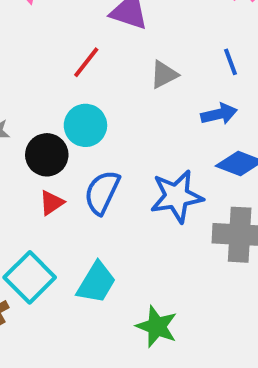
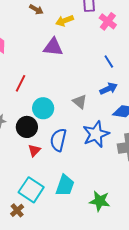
red line: (86, 62) -> (21, 83), moved
gray triangle: (164, 75) -> (80, 102), moved, turned -42

